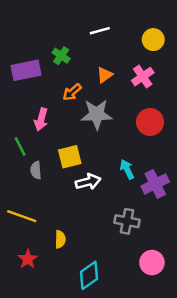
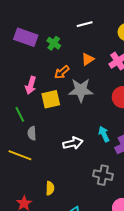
purple rectangle: (26, 70) -> (26, 37), moved, turned 30
pink arrow: (41, 119) -> (31, 85), moved
yellow square: (70, 157) -> (51, 99), moved
yellow line: (22, 216) -> (20, 155), moved

